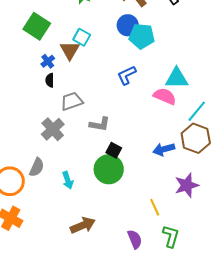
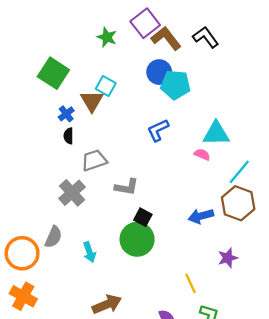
pink semicircle: (165, 96) -> (202, 154), size x0.6
purple star: (187, 185) -> (228, 258), size x0.7

